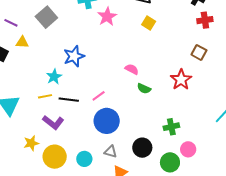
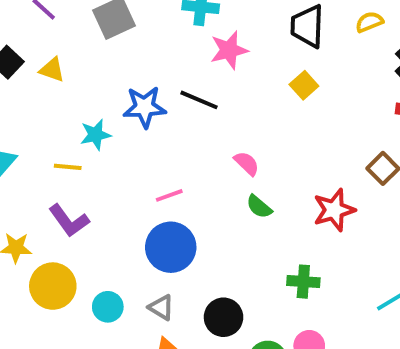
yellow triangle: (22, 42) -> (52, 70), moved
black line: (69, 100) -> (199, 100), moved
green cross: (171, 127) -> (303, 282), moved

